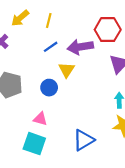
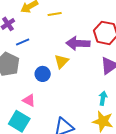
yellow line: (49, 21) -> (55, 14), turned 56
blue line: (51, 47) -> (23, 42), moved

